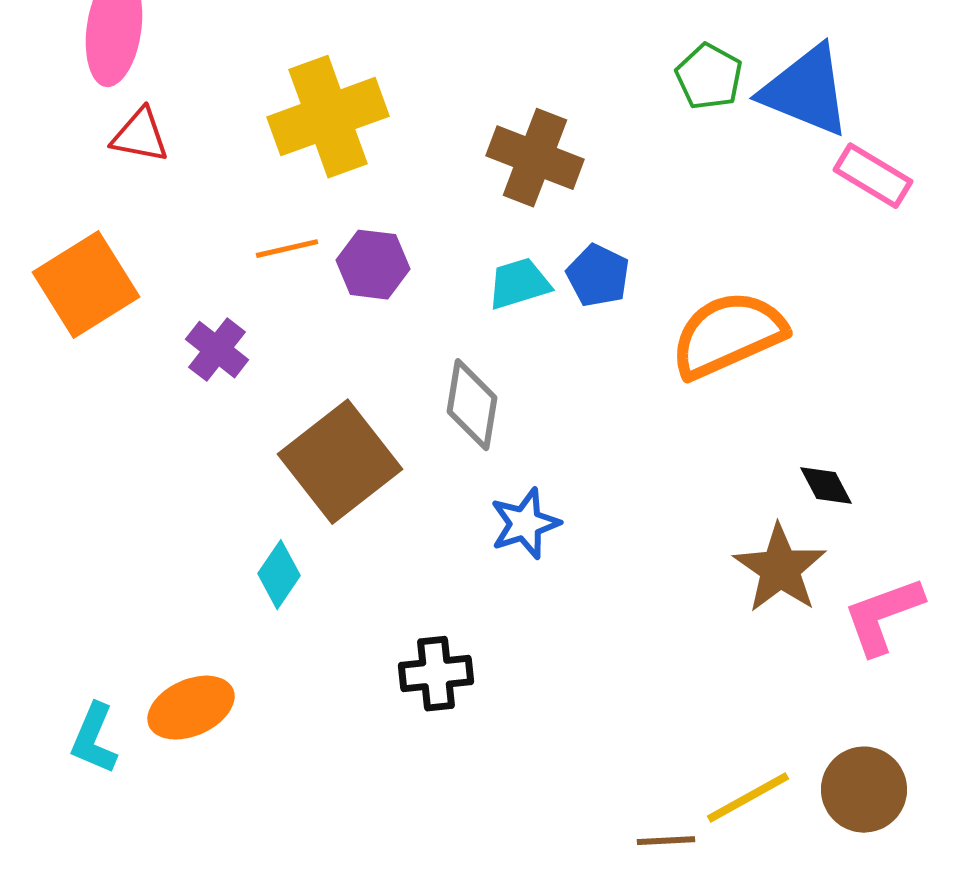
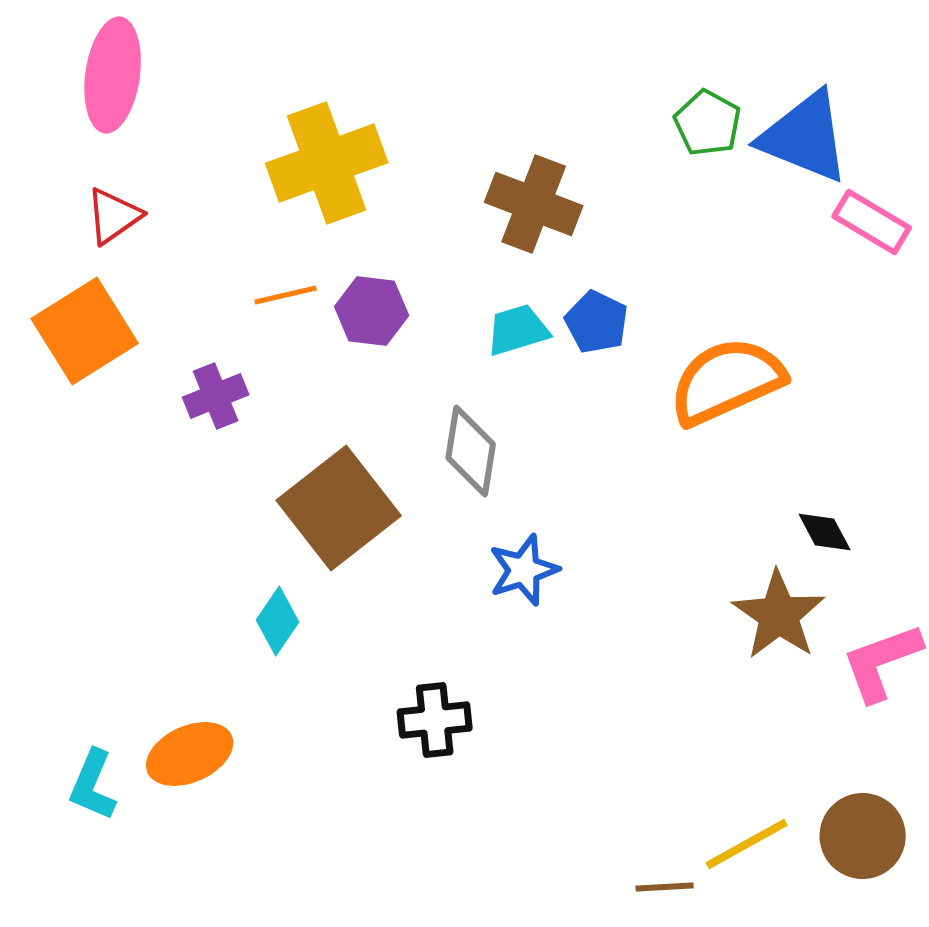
red triangle: (140, 136) -> (114, 216), moved, turned -46
purple cross: (217, 350) -> (216, 396), turned 30

